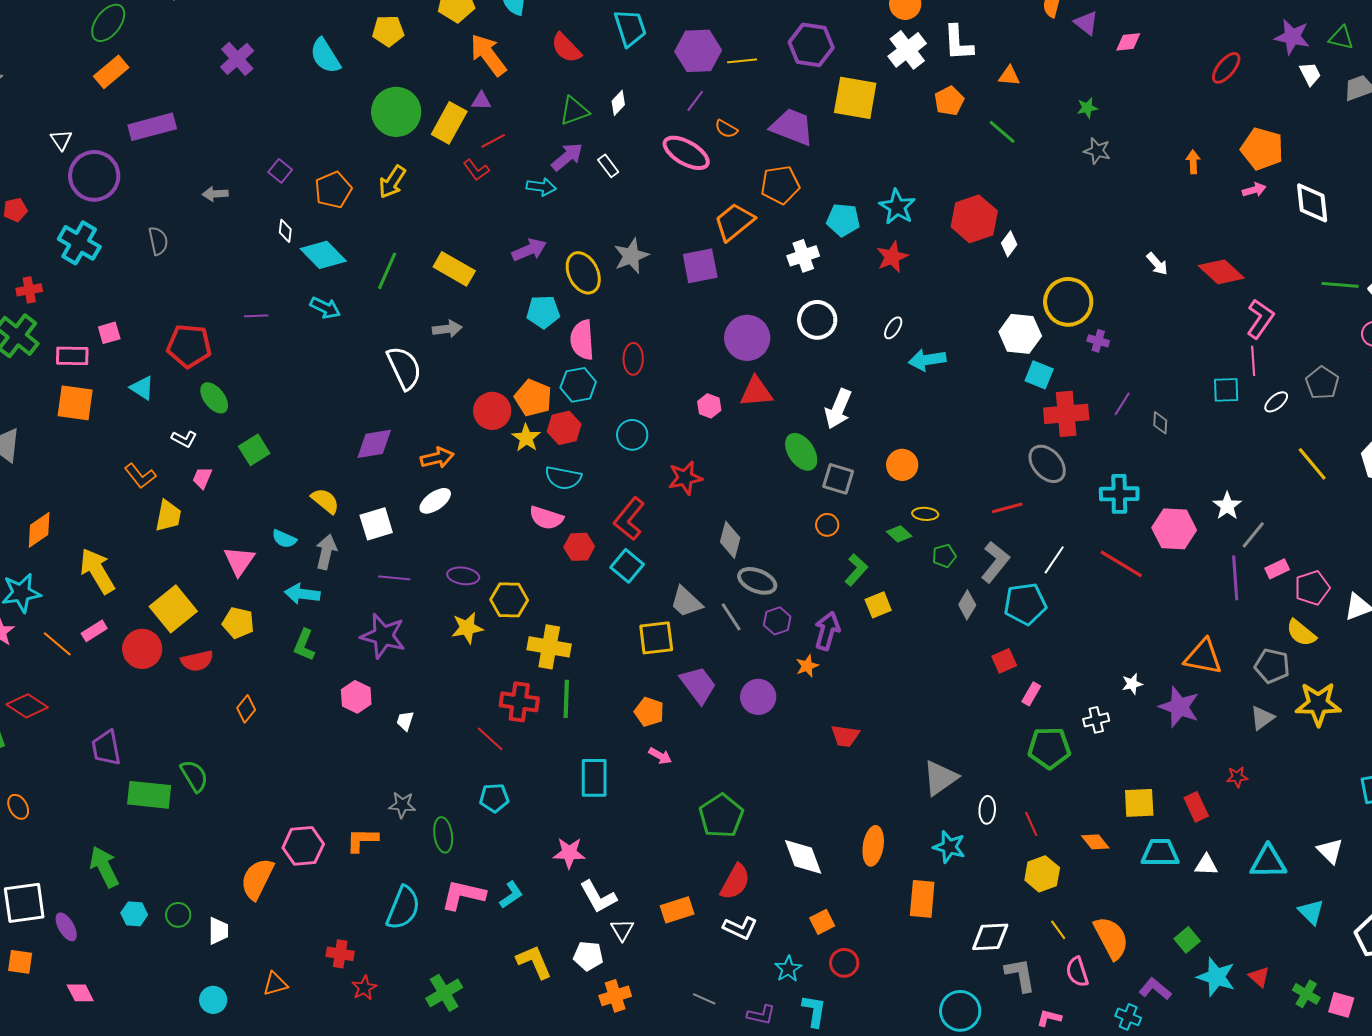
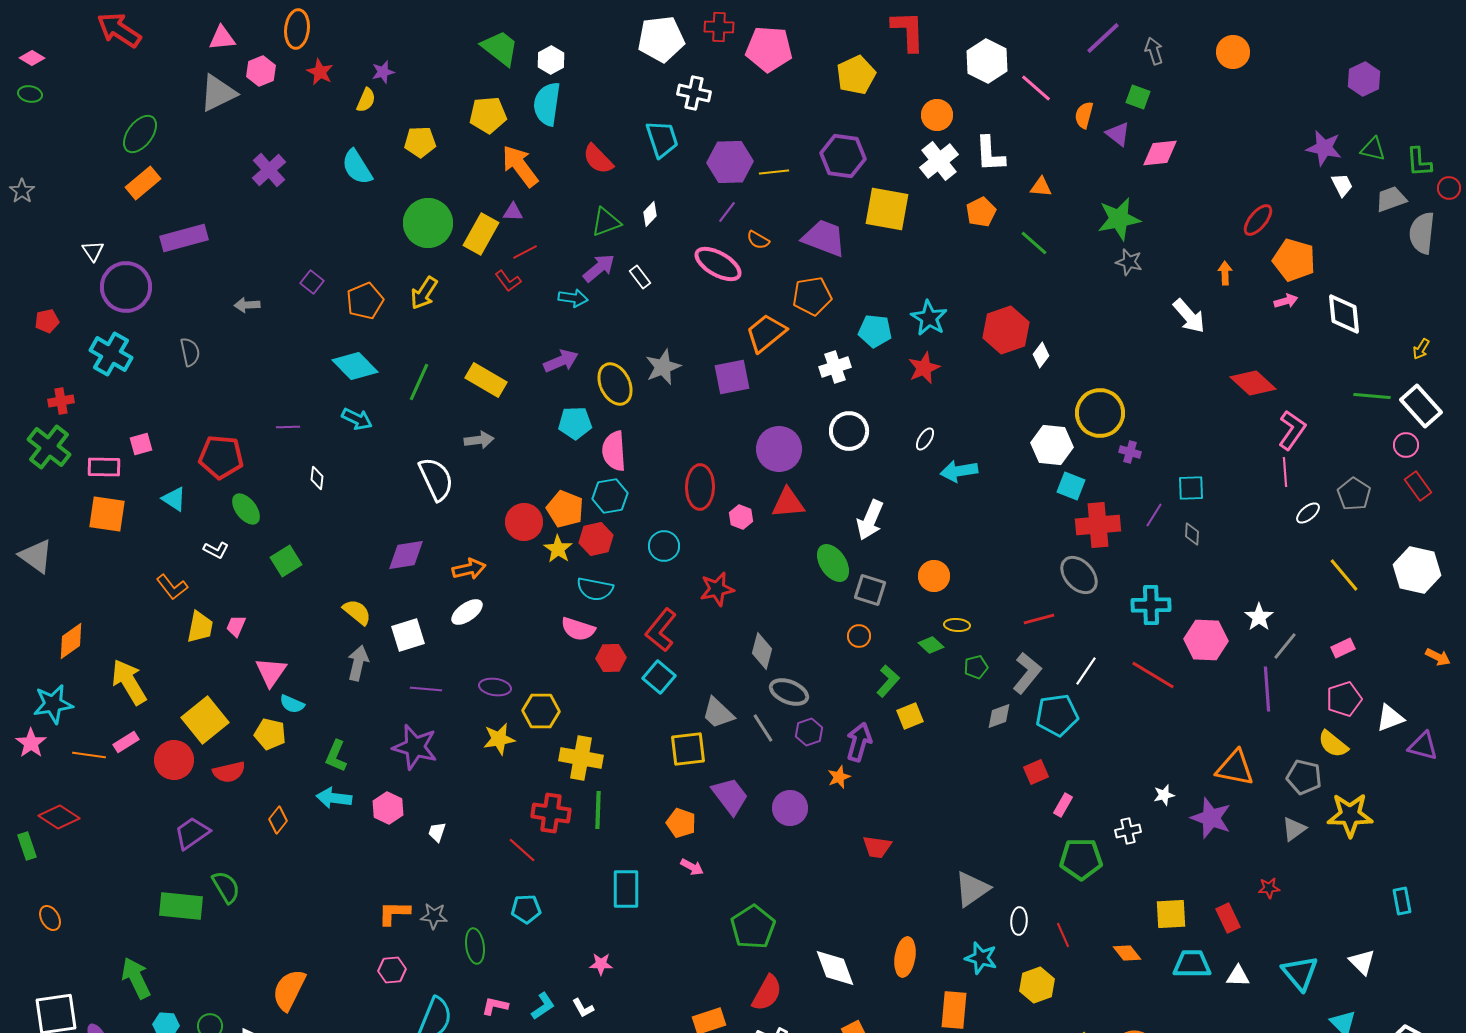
pink diamond: (1128, 42) -> (1160, 153), size x1.4
red ellipse: (1226, 68) -> (1258, 220), moved
green star: (1087, 108) -> (1119, 219), size x2.0
white diamond: (285, 231) -> (317, 478), moved
white arrow: (1157, 264) -> (1189, 316), moved, size x1.5
red ellipse: (633, 359) -> (700, 487), moved, size x1.4
cyan square: (1226, 390) -> (1191, 488), moved
pink trapezoid: (202, 478) -> (236, 626), moved
cyan semicircle: (284, 539) -> (292, 704), moved
pink rectangle: (1277, 569) -> (1343, 648), moved
cyan arrow: (302, 594) -> (334, 798), moved
gray diamond: (967, 605) -> (999, 716), turned 40
orange line: (57, 644) -> (89, 755), turned -32
purple trapezoid: (106, 748) -> (192, 833), moved, turned 66
orange L-shape: (362, 840) -> (394, 913), moved
pink hexagon: (303, 846) -> (392, 970), moved, size x0.7
pink star: (569, 853) -> (601, 964), size x0.7
cyan triangle: (1268, 862) -> (1300, 973), turned 51
yellow hexagon: (1042, 874) -> (1037, 985), moved
pink L-shape: (463, 895) -> (495, 1006), size x0.6
white L-shape: (598, 897) -> (583, 1008), moved, size x0.6

